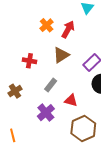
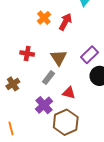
brown triangle: (61, 55) -> (59, 58), moved, turned -30
brown hexagon: (83, 128) -> (66, 122), moved

